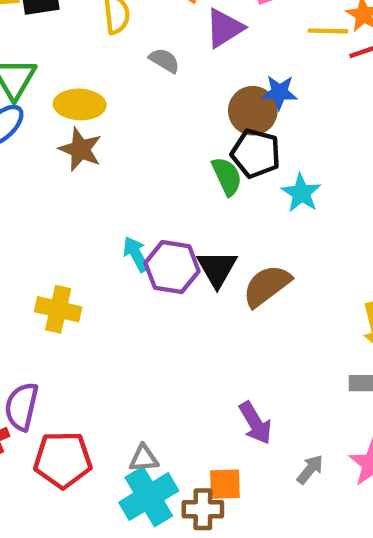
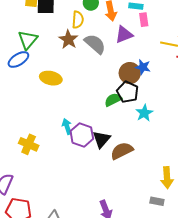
gray semicircle: (164, 60) -> (95, 44), size x1.6
yellow ellipse: (80, 104) -> (51, 78), moved
brown star: (80, 149) -> (68, 39), moved
green semicircle: (227, 176) -> (113, 100), turned -102

